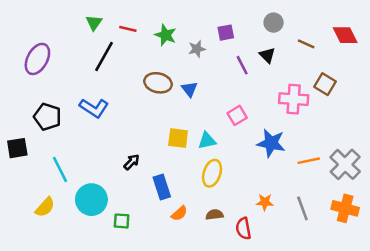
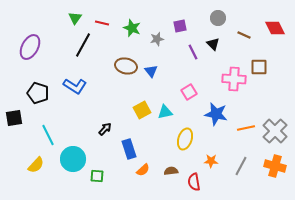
brown square: (325, 84) -> (259, 67), turned -30
yellow square: (178, 138) -> (142, 110), turned -36
yellow ellipse: (212, 173) -> (185, 139), moved
gray line: (302, 208) -> (241, 166), turned 48

